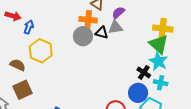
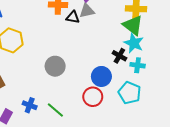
gray circle: (83, 36) -> (55, 66), moved
blue circle: (138, 93) -> (101, 76), moved

